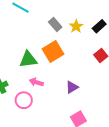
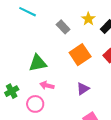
yellow star: (76, 26) -> (88, 19), moved
orange square: (53, 51) -> (80, 55), moved

